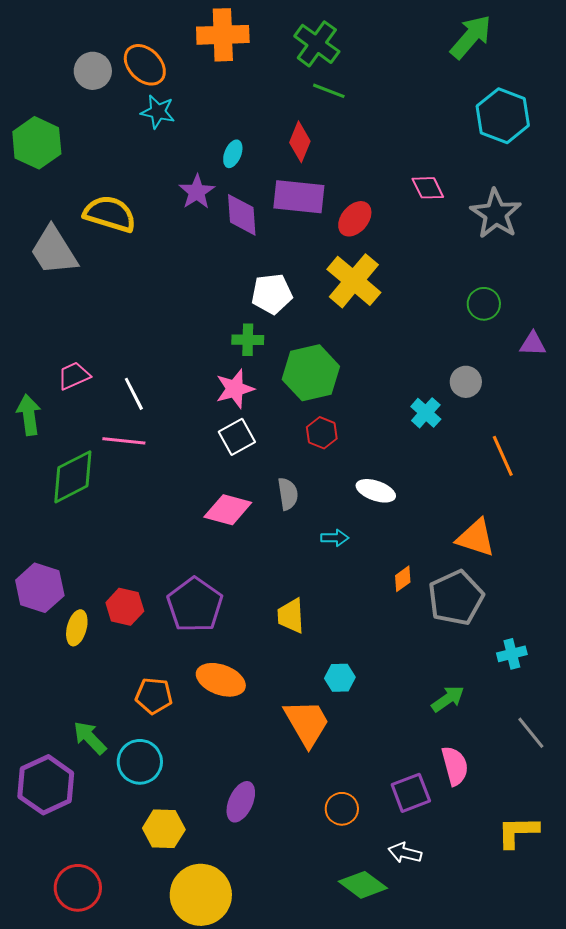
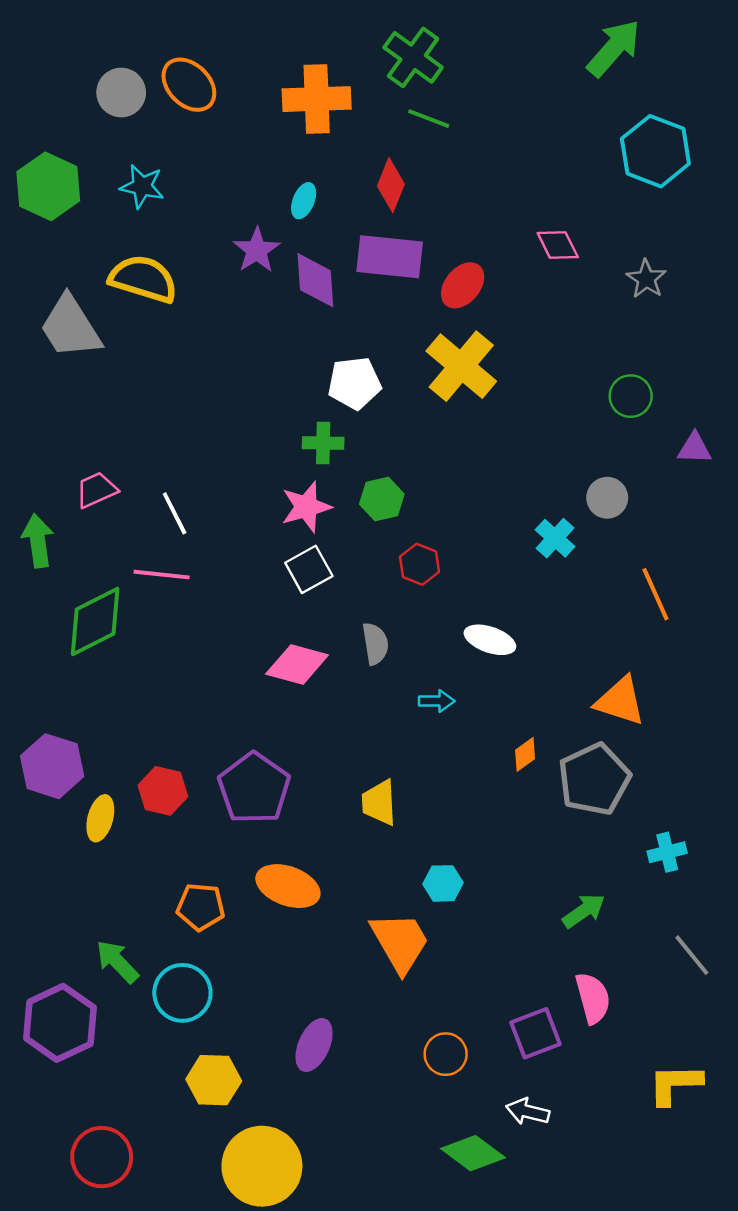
orange cross: (223, 35) -> (317, 99), moved
cyan star: (158, 112) -> (142, 186), moved
gray star: (496, 214) -> (646, 279), size x0.6
green hexagon: (311, 373) -> (382, 499), moved, size x0.6

